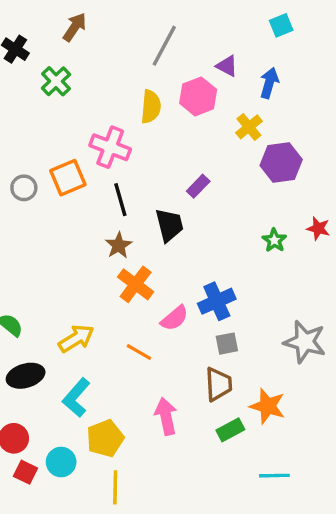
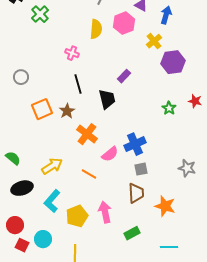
pink cross: (110, 147) -> (72, 53), size x0.6
orange square: (68, 178) -> (42, 109), moved
brown star: (119, 245) -> (67, 111), moved
gray star: (305, 342) -> (187, 168), size x0.7
green rectangle: (230, 430) -> (132, 233), moved
yellow pentagon: (105, 438) -> (77, 216), moved

